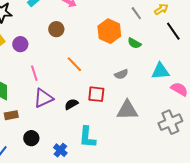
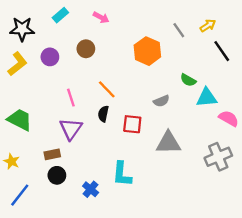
green semicircle: (134, 43) -> (188, 80), moved
purple circle: (20, 44) -> (50, 57), moved
pink line: (34, 73) -> (71, 98), moved
purple triangle: (43, 98) -> (71, 129), turned -30
black semicircle: (71, 104) -> (103, 114), moved, turned -48
brown rectangle: (11, 115) -> (52, 154), moved

